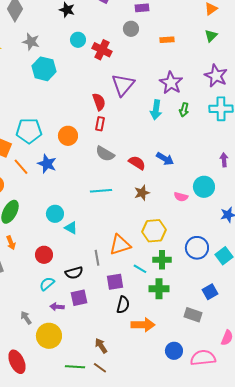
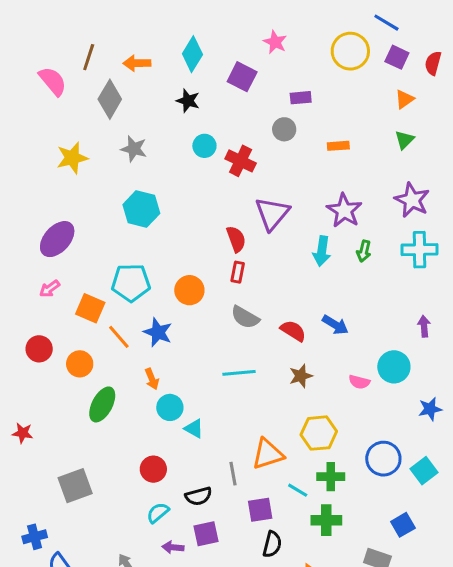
cyan hexagon: (44, 69) -> (141, 209), moved
orange arrow: (11, 243) -> (152, 379), moved

